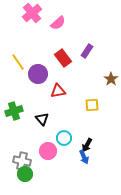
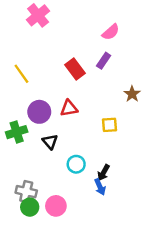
pink semicircle: (58, 23) -> (111, 32), moved
purple circle: (38, 74) -> (39, 112), moved
pink circle: (48, 151) -> (56, 206), moved

